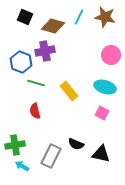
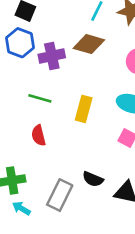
brown diamond: (53, 26) -> (89, 44), moved
blue hexagon: (21, 62) -> (20, 43), moved
yellow rectangle: (69, 91) -> (84, 109), turned 54

